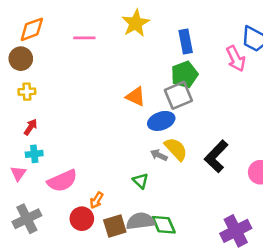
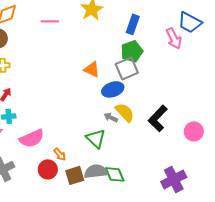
blue rectangle: (186, 42) -> (133, 24), turned 30
green triangle: (140, 181) -> (96, 138), size x1.5
orange arrow: (97, 200) -> (60, 154), turned -72

